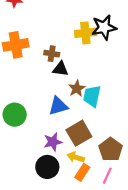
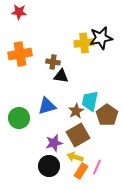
brown star: (77, 88) -> (76, 111), moved
blue triangle: (58, 106) -> (47, 106), moved
brown pentagon: (111, 150) -> (107, 115), moved
pink line: (107, 176) -> (97, 167), moved

